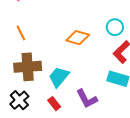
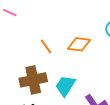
orange line: (21, 33) -> (46, 46), moved

